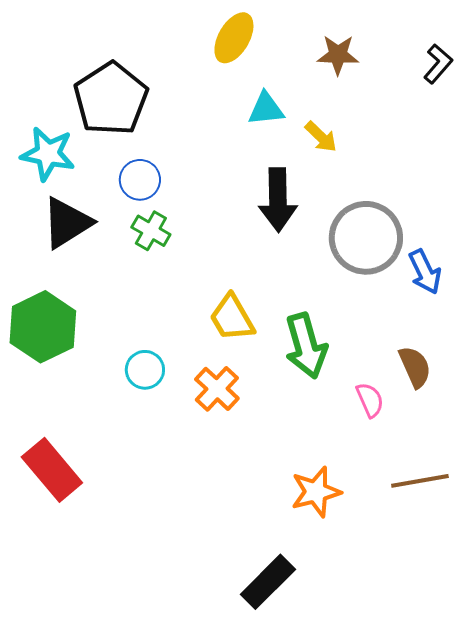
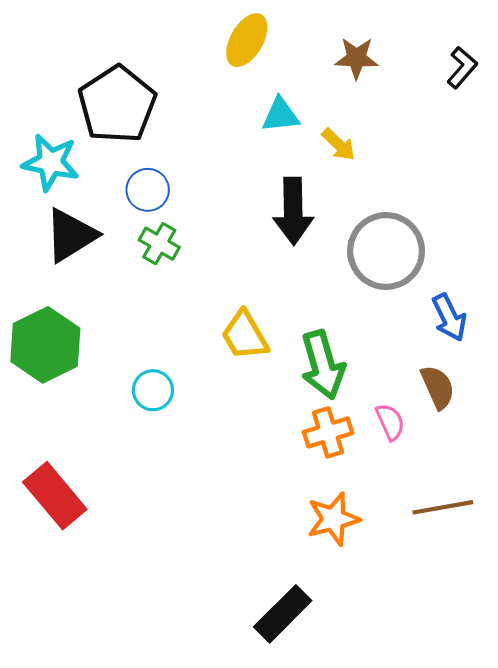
blue arrow: (425, 272) -> (449, 317), moved
orange cross: (217, 389) -> (328, 432), moved, turned 30

